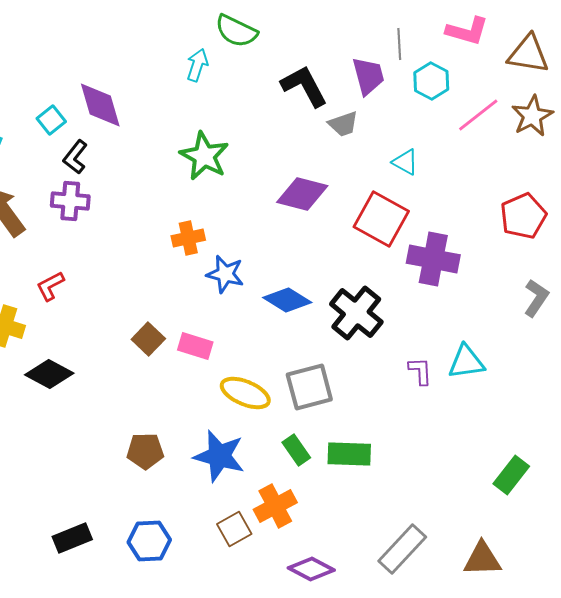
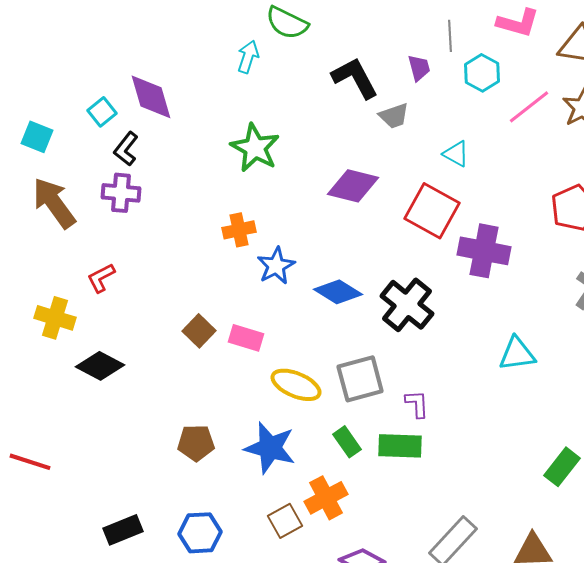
purple trapezoid: (368, 76) -> (419, 68), size x0.7
blue star: (225, 274) -> (276, 266), turned 30
purple L-shape: (420, 371) -> (417, 404), moved

